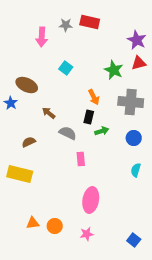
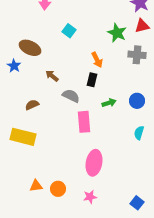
gray cross: (131, 102) -> (137, 55), moved, size x0.7
green arrow: (102, 131) -> (109, 103), moved
pink rectangle: (81, 159) -> (84, 122), size x1.5

